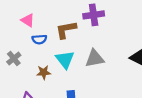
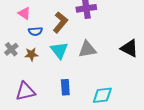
brown L-shape: (66, 30) -> (60, 22), turned 140
brown star: (44, 72) -> (31, 54), moved

